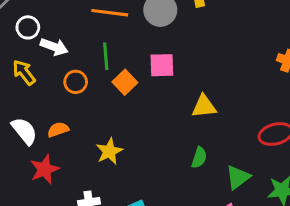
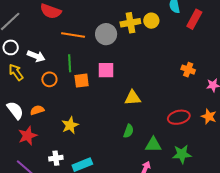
white circle: (28, 27) -> (11, 47), moved
orange square: (125, 82) -> (82, 81), turned 35
green triangle: (238, 177) -> (153, 145), turned 36

